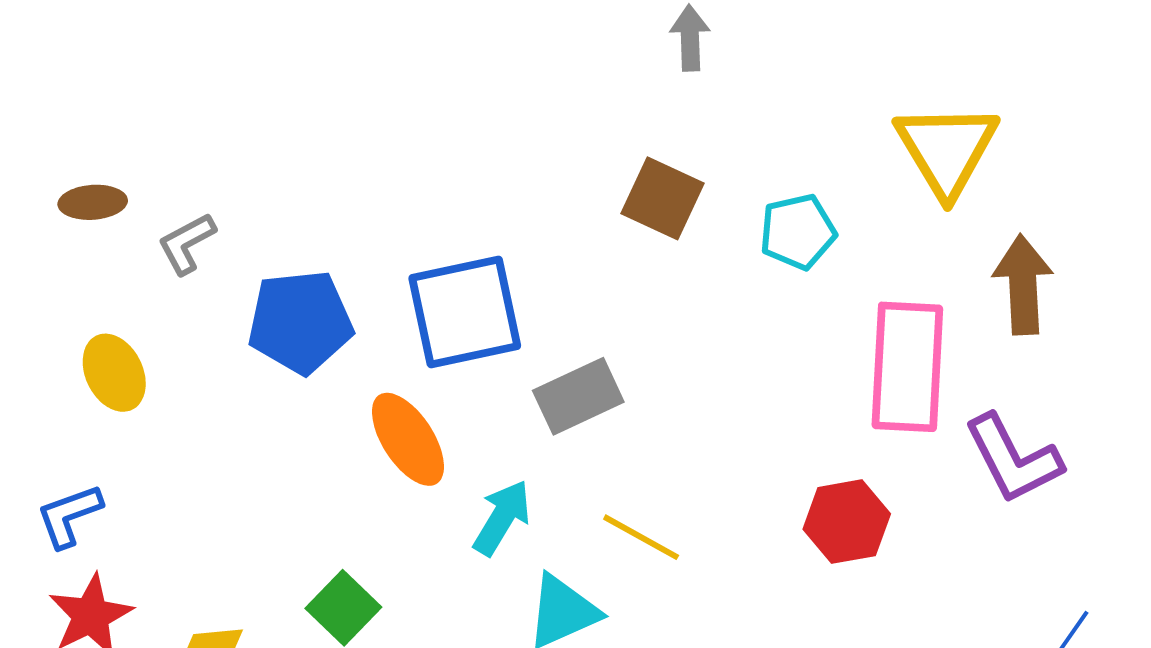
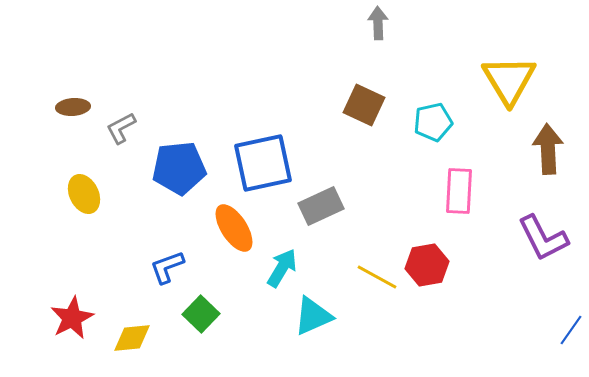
pink rectangle: (907, 367) -> (459, 191), moved, size x0.7
blue L-shape: (69, 516) -> (167, 267), moved
red hexagon: (847, 522) -> (427, 265), moved
yellow line: (641, 537) -> (377, 277), moved

